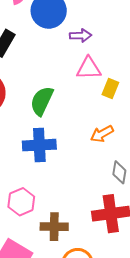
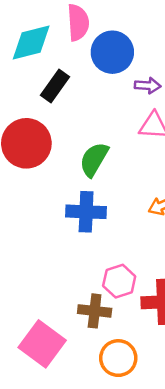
pink hexagon: (21, 202) -> (119, 281), moved

